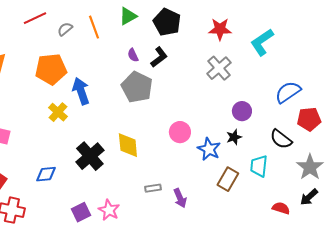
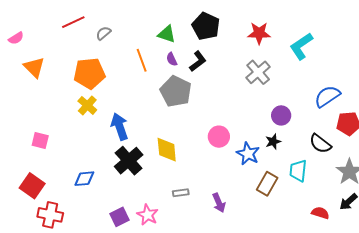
green triangle: (128, 16) -> (167, 34), moved, turned 48
orange line: (94, 27) -> (142, 60), moved
blue arrow: (81, 91) -> (119, 127), moved
yellow cross: (58, 112) -> (87, 105), moved
gray rectangle: (153, 188) -> (181, 193), moved

